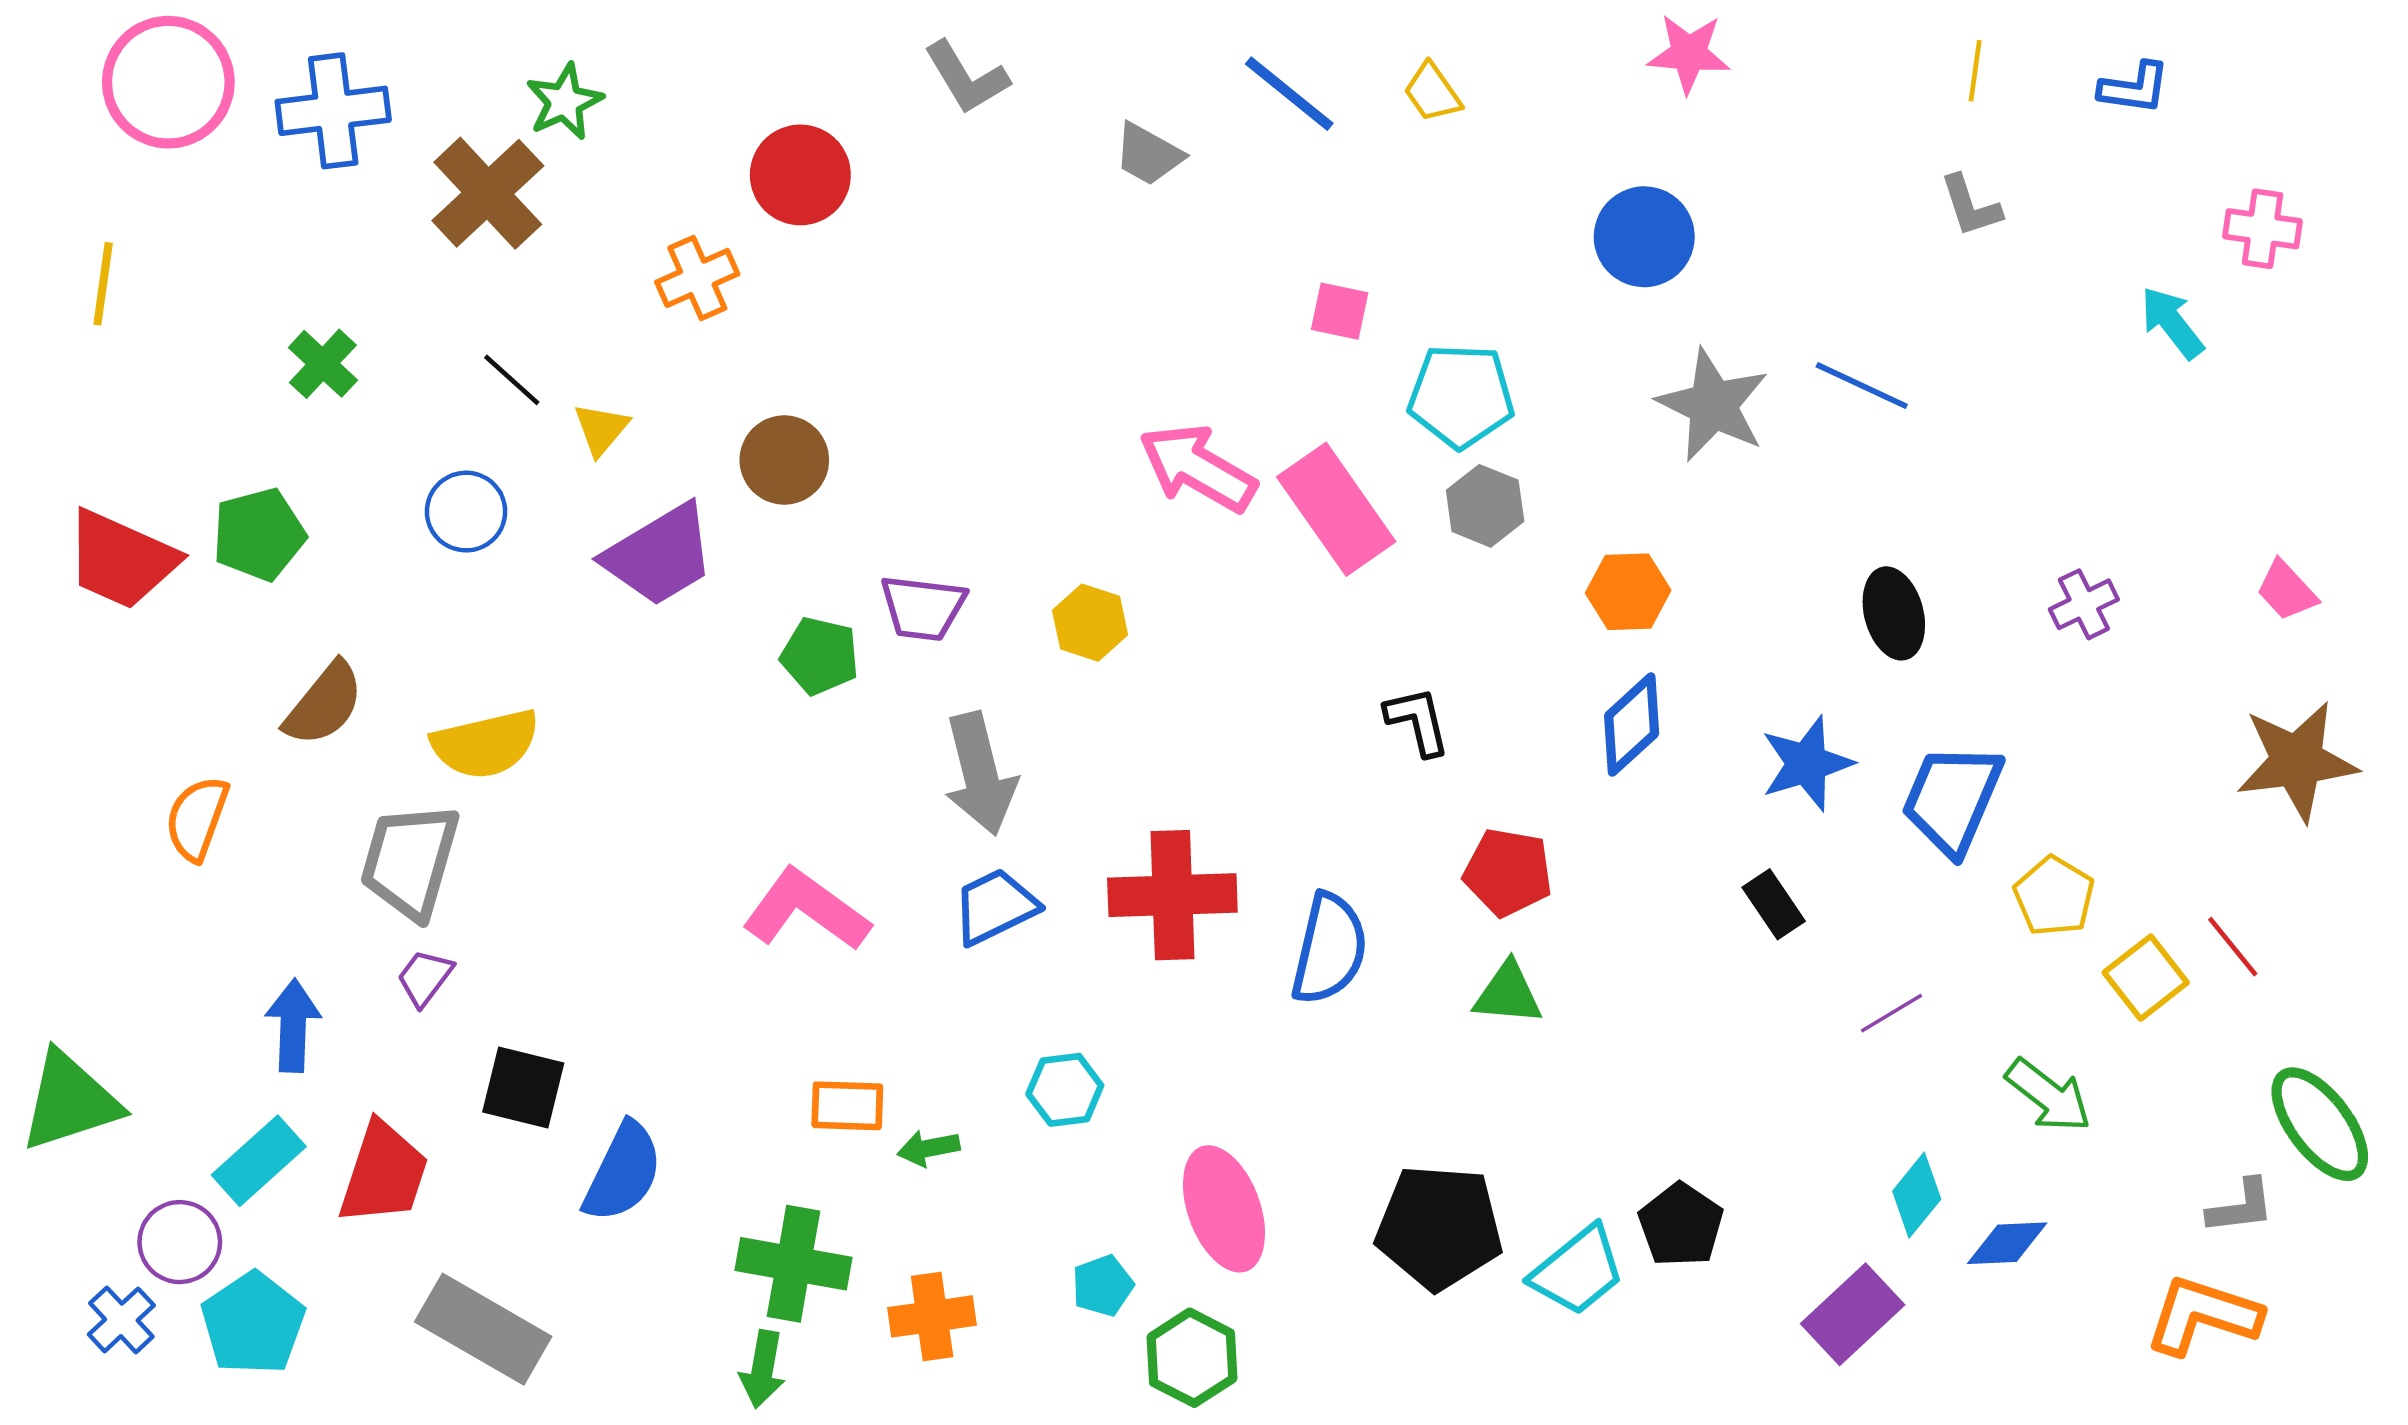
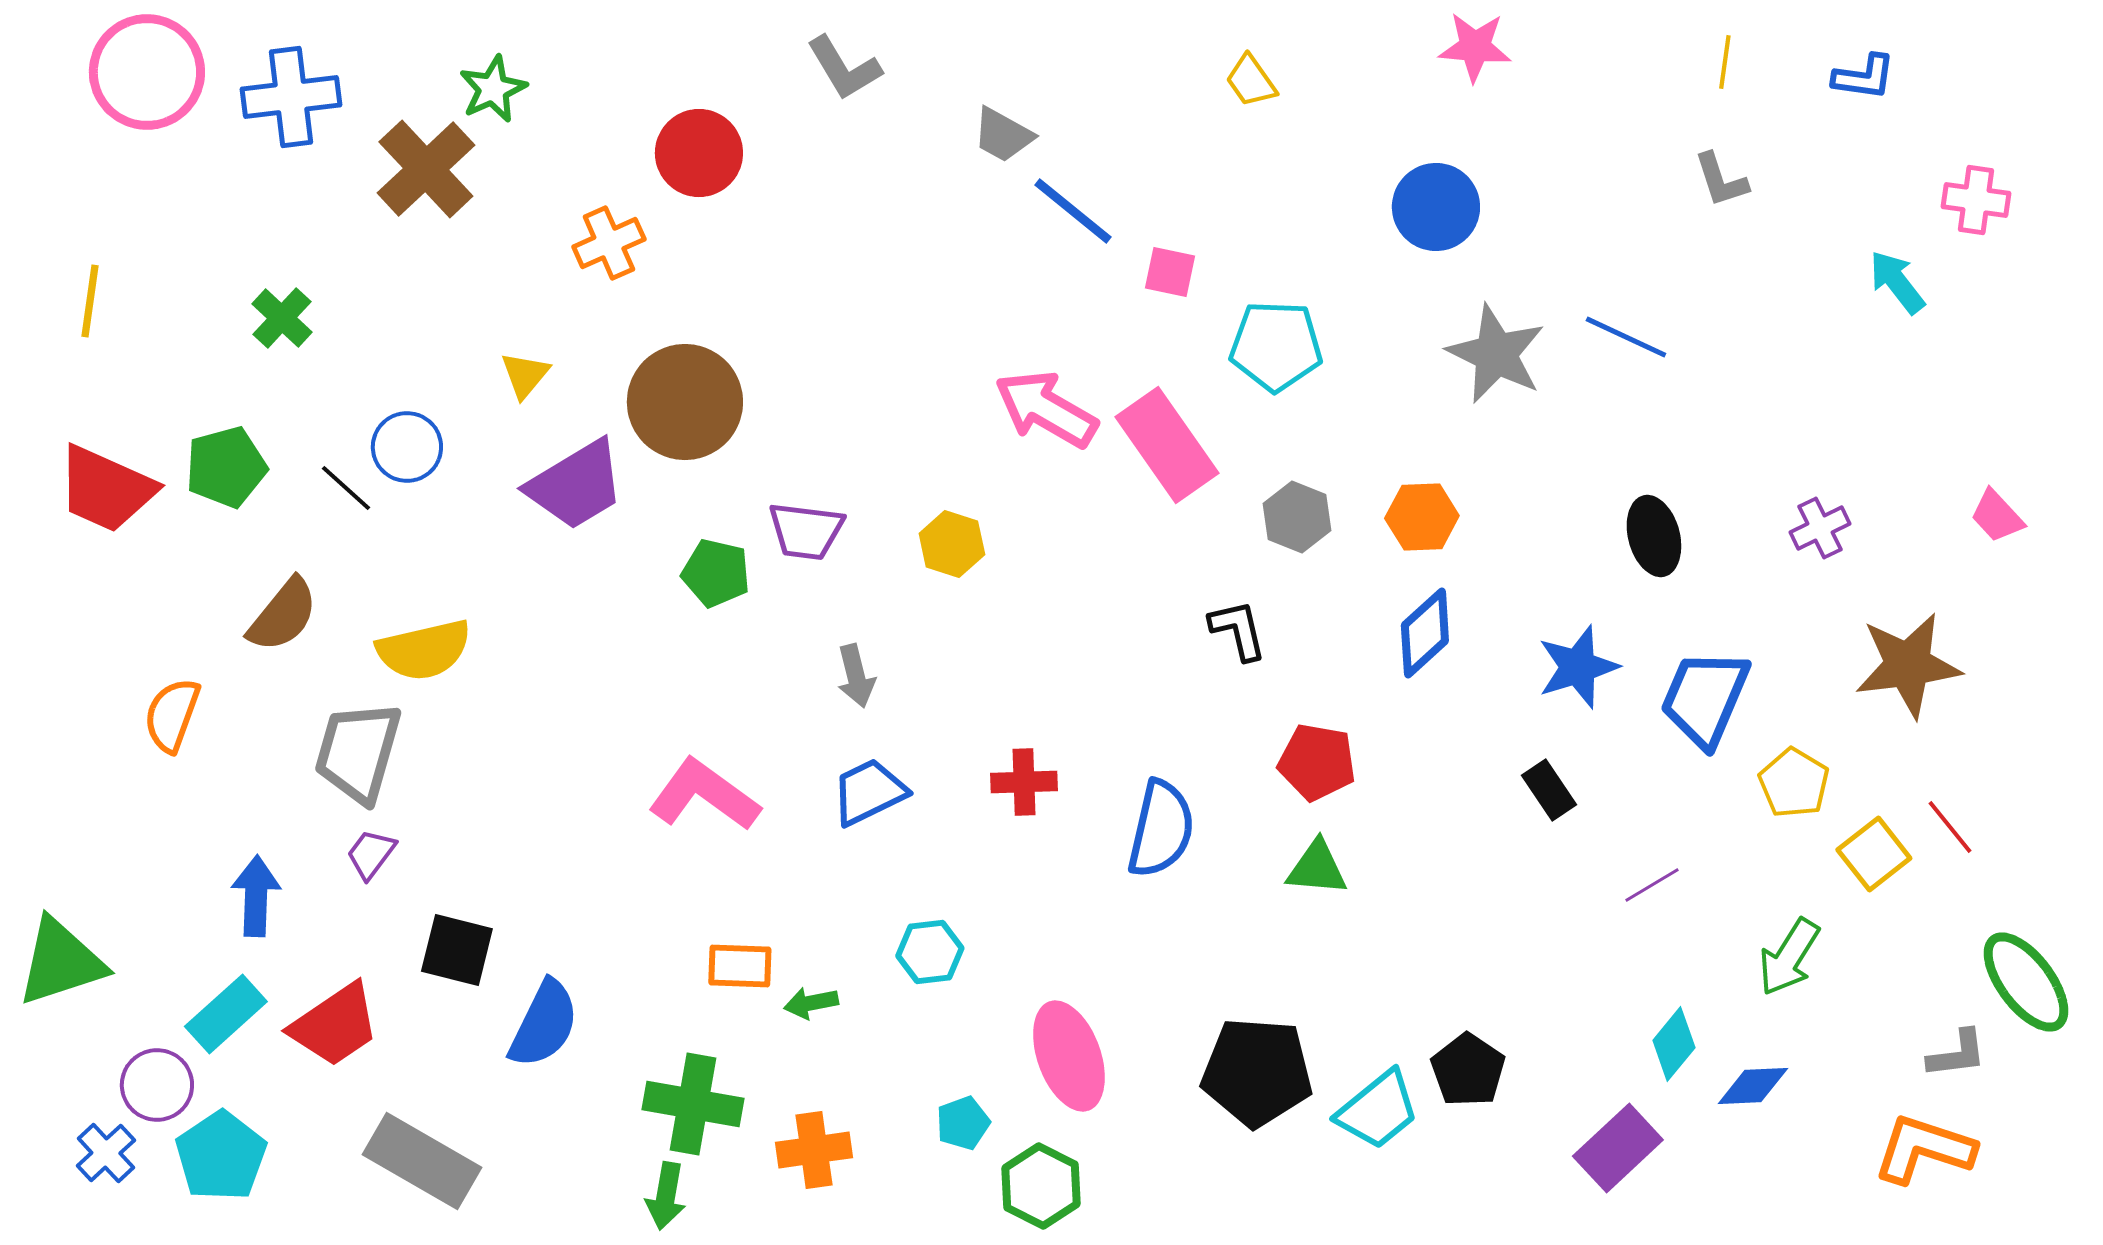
blue line: (1289, 94) -> (1073, 211), moved
yellow line: (103, 284) -> (90, 301), moved
black line: (512, 380) -> (346, 488), moved
brown circle: (784, 460) -> (685, 402), size x1.5
gray hexagon: (1485, 506) -> (1297, 517), moved
brown star: (2297, 761) -> (1908, 665), moved
gray arrow: (980, 774) -> (856, 676), size x0.6
red cross: (1172, 895) -> (1024, 782), size x0.6
green arrow: (2048, 1096) -> (1789, 957), turned 84
red trapezoid: (384, 1173) -> (335, 1025), turned 38

